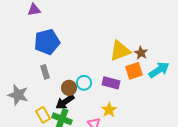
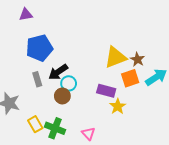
cyan circle: (84, 83) -> (69, 83), moved
black arrow: (65, 102) -> (58, 72), moved
yellow star: (109, 110) -> (118, 106), moved

